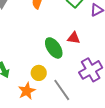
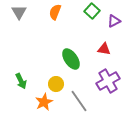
red triangle: (74, 38) -> (104, 49), moved

